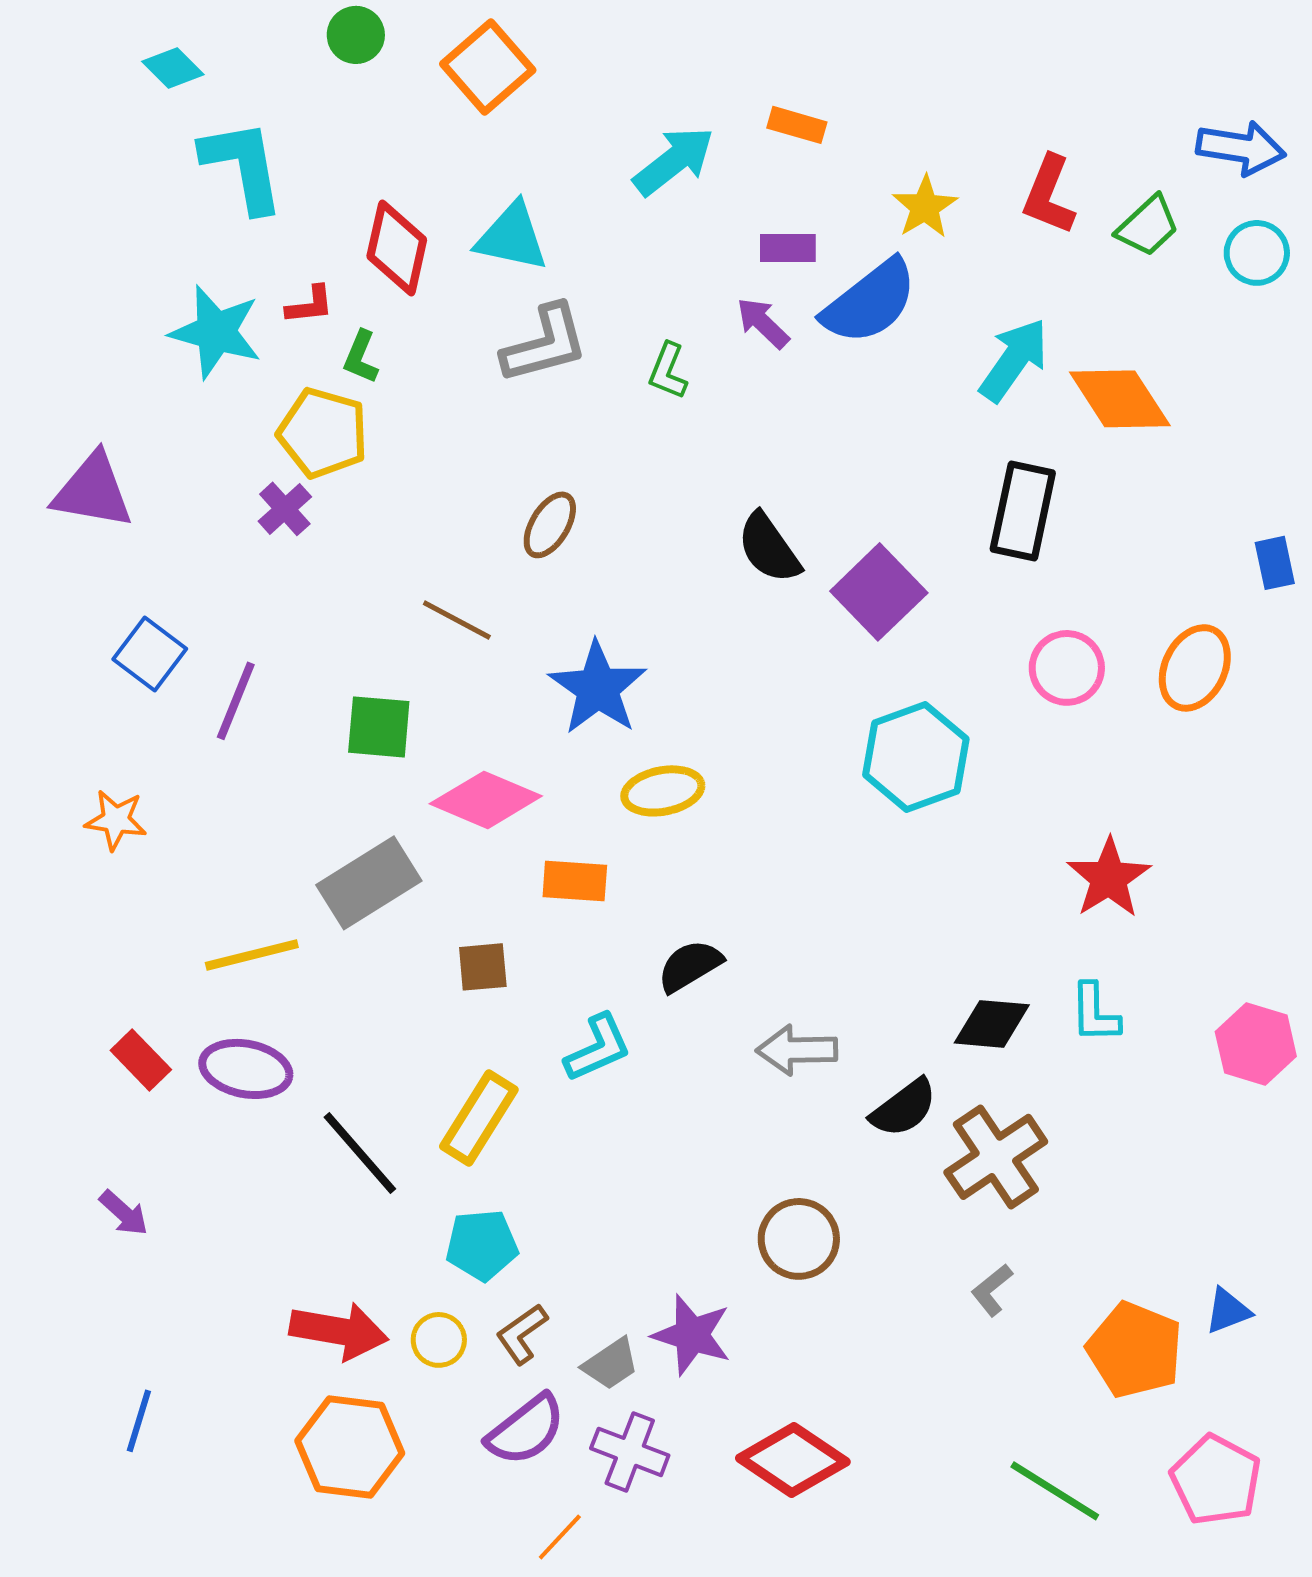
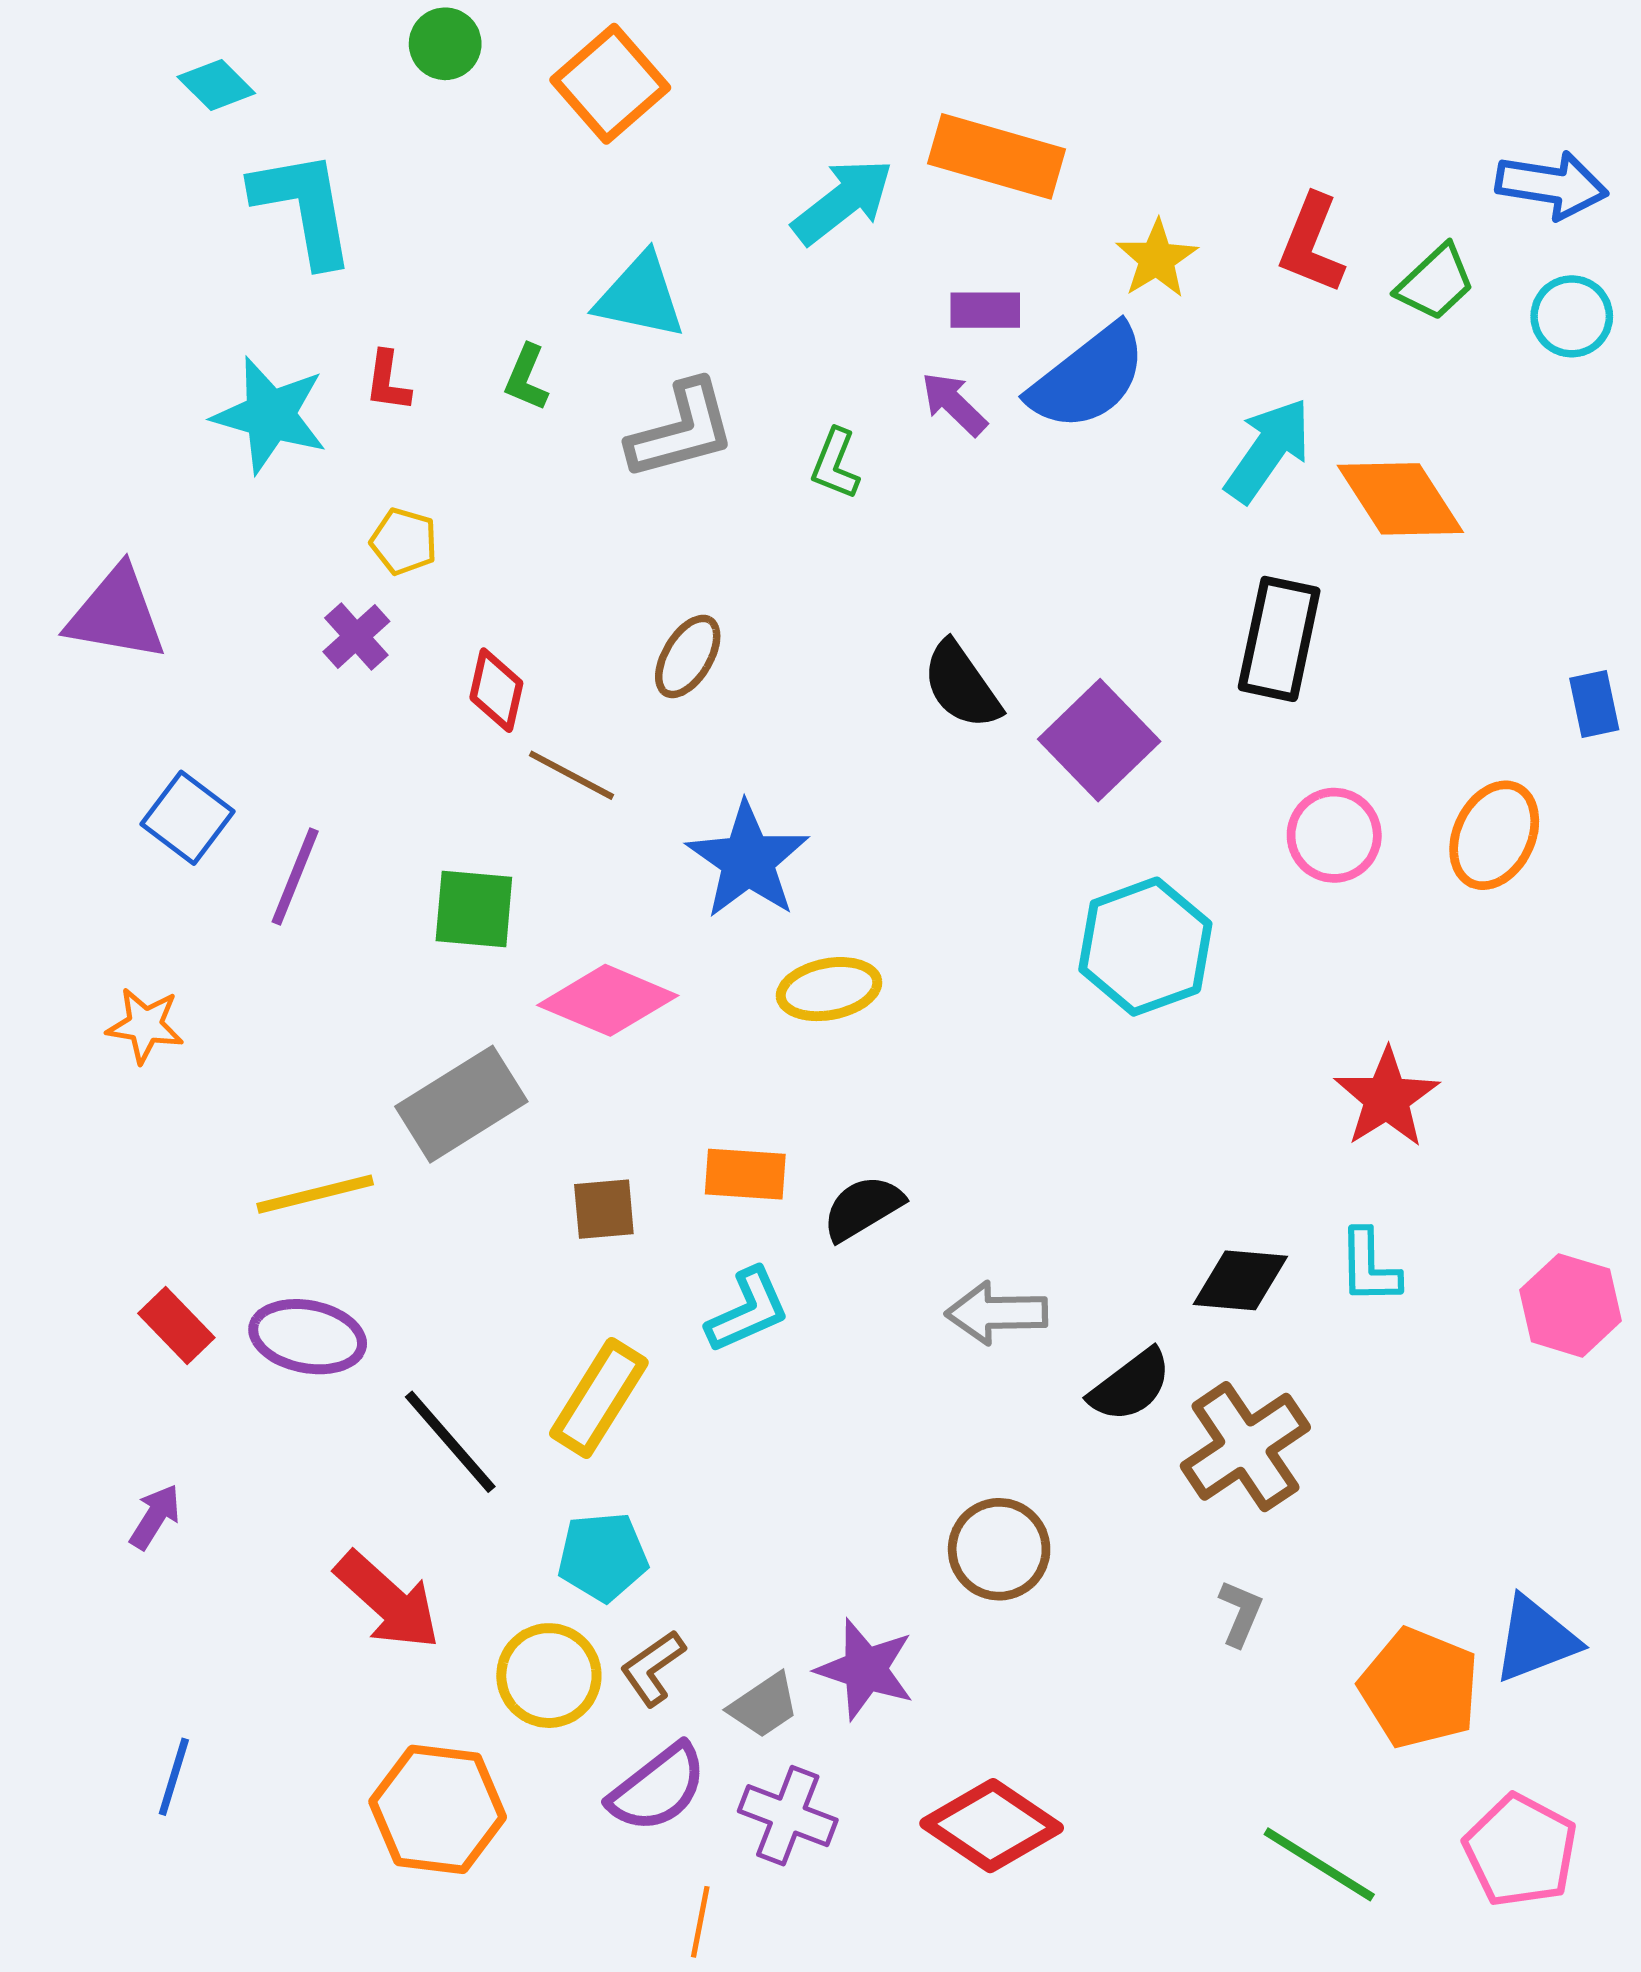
orange rectangle: (797, 125) -> (997, 156), size x1.8
red diamond: (397, 248) -> (496, 690), moved, size x0.7
red L-shape: (310, 305) -> (388, 381), turned 104
green L-shape: (361, 357) -> (526, 378), moved
yellow pentagon: (323, 433) -> (404, 541), size x0.6
orange rectangle: (575, 881) -> (745, 1174), moved
purple arrow: (124, 1213) -> (155, 1517), turned -100
gray L-shape: (992, 1290) -> (1240, 1613), turned 152
blue triangle: (1228, 1311) -> (1535, 1639), size x1.5
red arrow: (339, 1331) -> (388, 1601), moved, turned 32
yellow circle: (439, 1340) -> (549, 1676), size x1.5
orange line: (560, 1537) -> (700, 1922), turned -32

